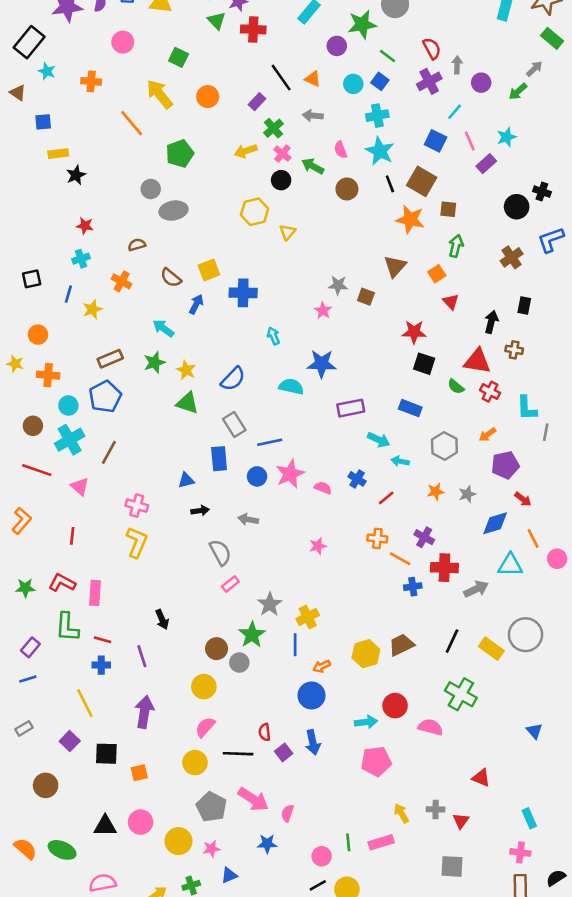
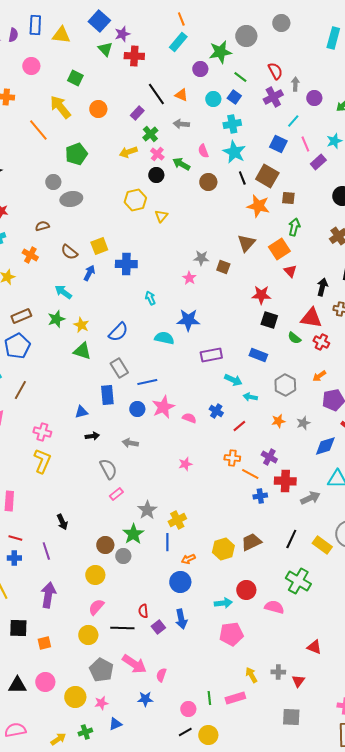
orange square: (437, 274) -> (279, 249), size x1.5

